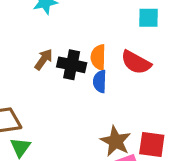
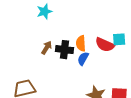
cyan square: (148, 18) -> (119, 39), moved
blue semicircle: (100, 81) -> (83, 59), turned 32

